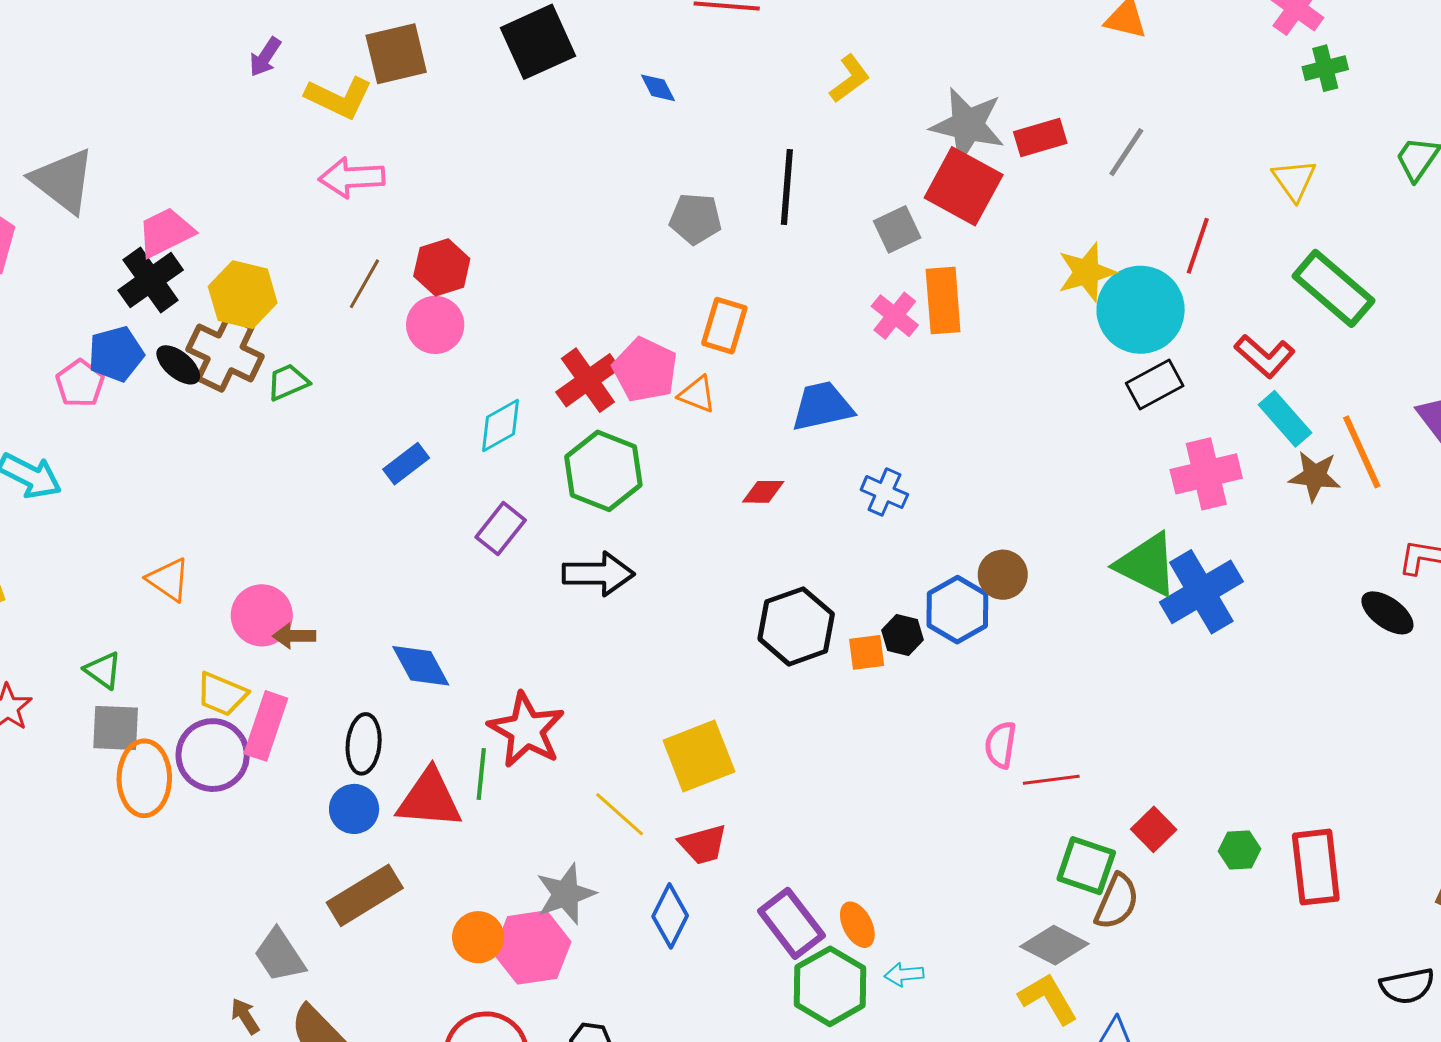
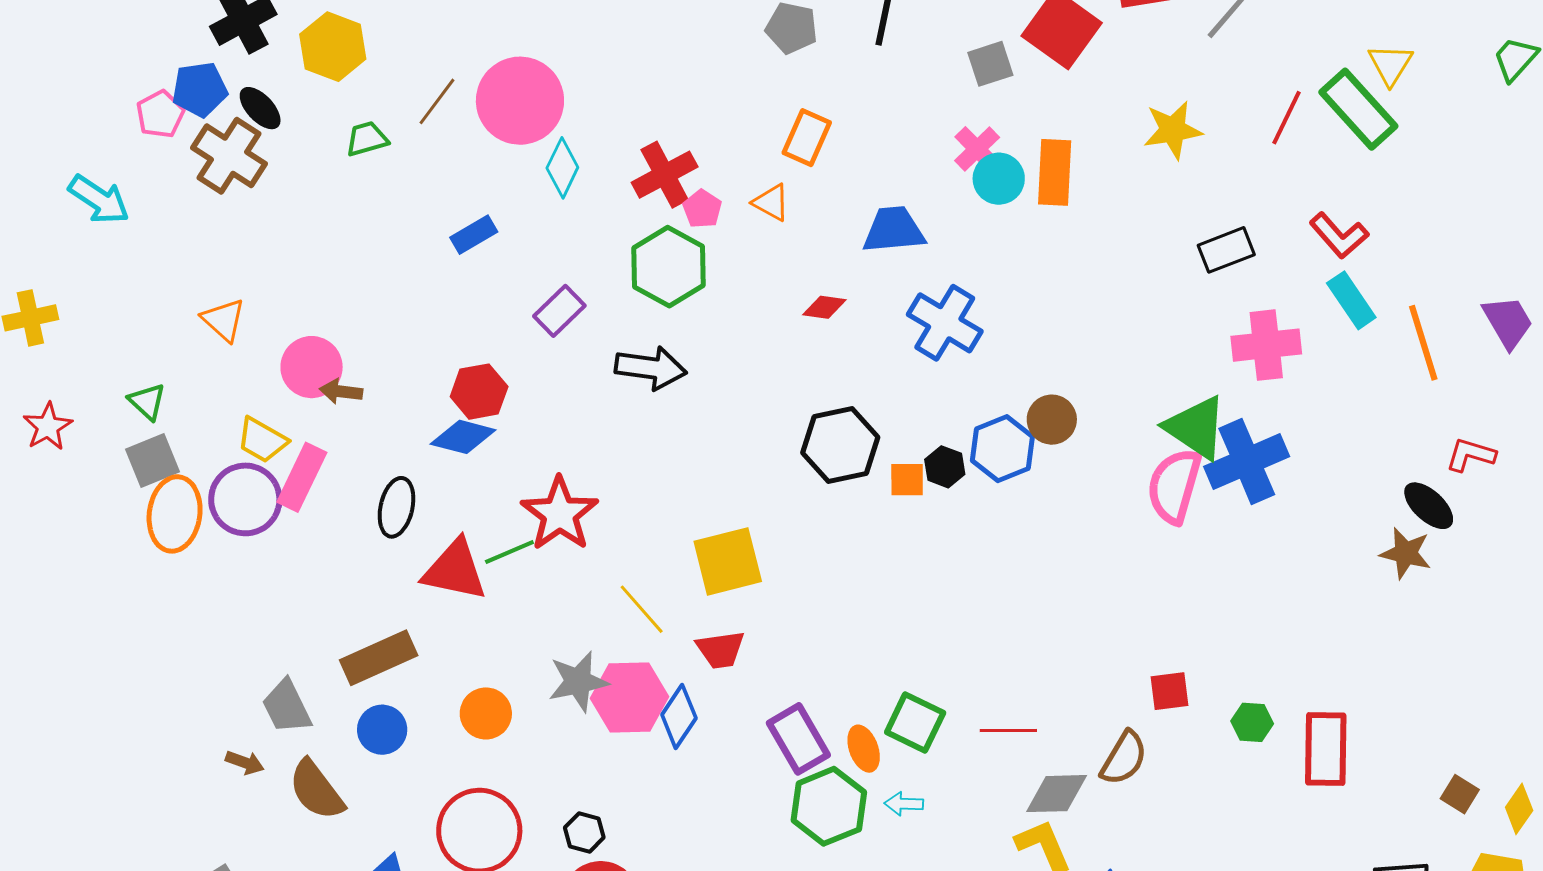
red hexagon: (442, 267) -> (479, 392), moved
brown line: (364, 284) -> (437, 101), moved
green rectangle: (1333, 288) -> (1358, 109), moved
orange rectangle: (943, 300) -> (1055, 172), moved
cyan circle: (1141, 310) -> (999, 179), moved, size x0.6
pink circle: (435, 325) -> (520, 101), size x1.5
brown cross: (225, 353) -> (229, 156), moved
pink pentagon: (645, 370) -> (702, 209), moved, size x0.6
cyan diamond: (501, 425) -> (562, 168), moved, turned -42
brown star: (1315, 476) -> (1406, 553), moved
blue cross: (884, 492) -> (945, 323), size x1.6
blue diamond: (421, 666) -> (463, 437), turned -54
gray square: (116, 728) -> (152, 460), turned -32
pink semicircle: (1001, 745) -> (1174, 486), moved, size x1.6
green line: (481, 774) -> (509, 552), turned 54
red line: (1051, 780) -> (1008, 731), moved
blue circle: (354, 809) -> (382, 730), moved
red square: (1154, 829) -> (1169, 691), turned 30
green square: (1086, 866) -> (915, 723), moved
gray diamond: (1054, 945) -> (1057, 794), turned -36
pink hexagon: (532, 947) -> (630, 697), moved
brown arrow: (245, 1016) -> (245, 763), turned 135

